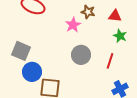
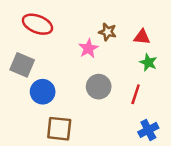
gray square: (21, 51) -> (22, 65), moved
blue circle: (32, 72) -> (43, 92), moved

